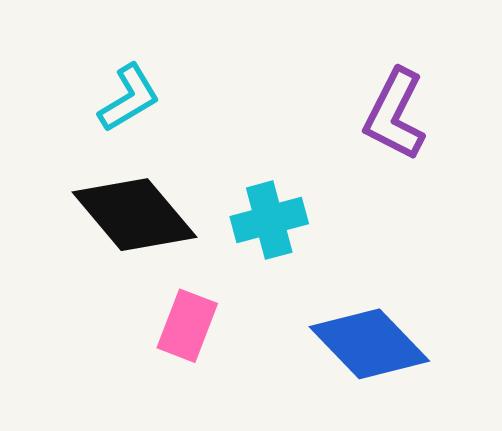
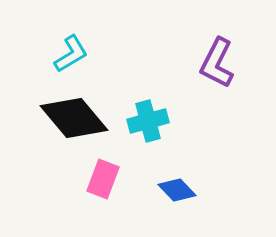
blue diamond: (369, 344) -> (177, 190), moved, size x0.6

